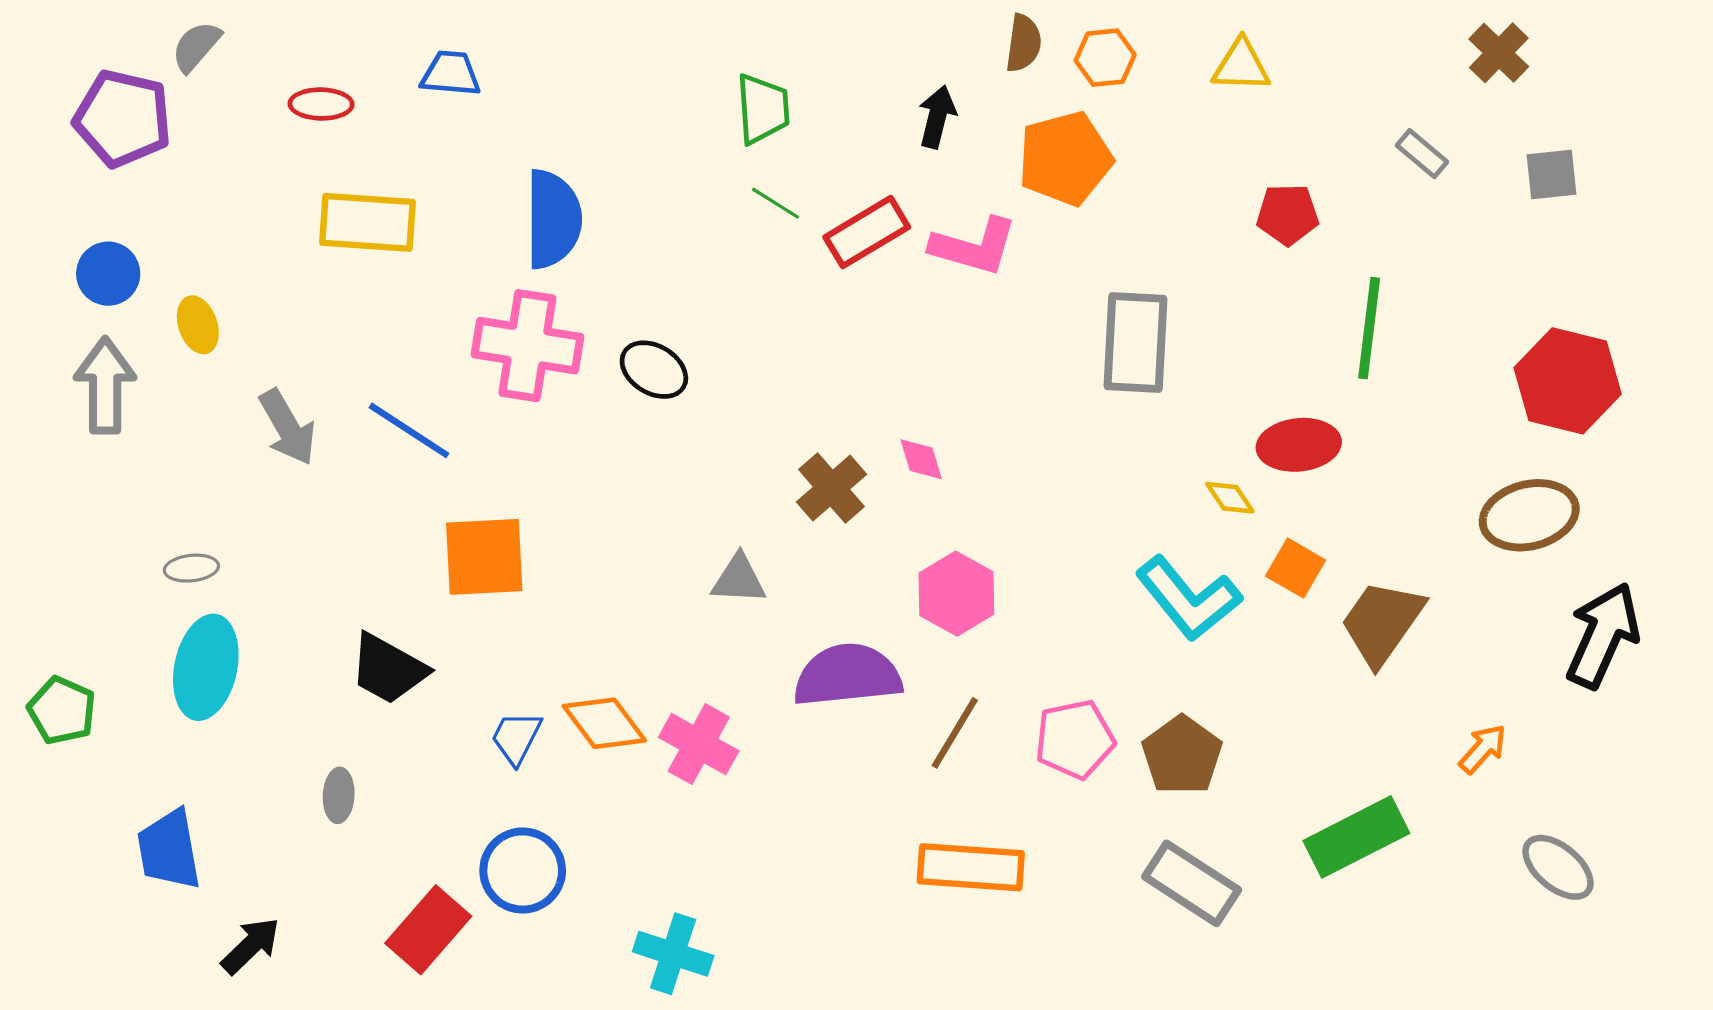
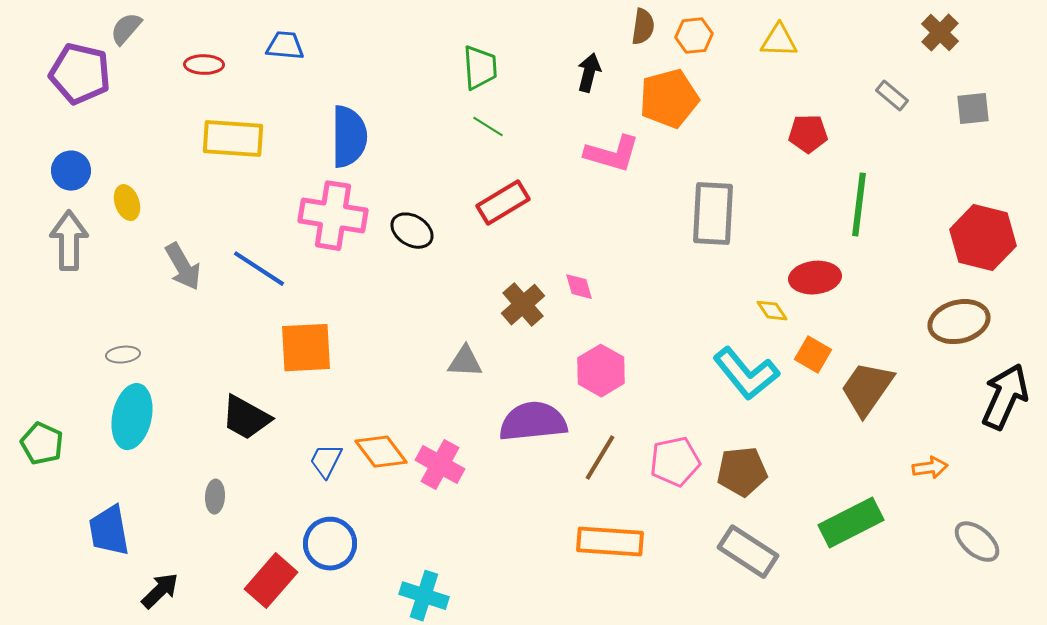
red rectangle: (867, 232) -> (503, 203), moved
orange arrow: (1483, 749) -> (930, 468), turned 40
brown pentagon: (1182, 755) -> (742, 472), turned 30

